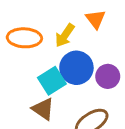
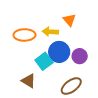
yellow arrow: (65, 35) -> (50, 32), turned 63
brown triangle: (43, 109) -> (29, 81), moved

